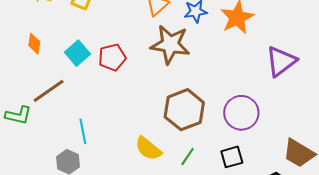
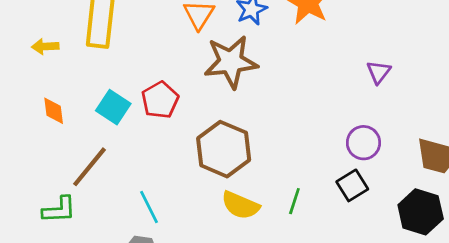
purple triangle: (281, 61) -> (379, 72), moved, size x0.6
brown hexagon: (184, 110) -> (224, 149), moved
purple circle: (241, 113) -> (363, 143), moved, size x0.7

